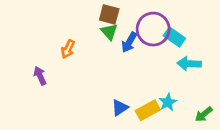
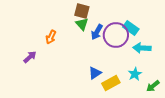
purple circle: (153, 29) -> (116, 35), moved
purple arrow: (40, 76) -> (30, 57), turned 72
cyan star: (168, 102) -> (135, 74), moved
blue triangle: (120, 108) -> (95, 73), moved

